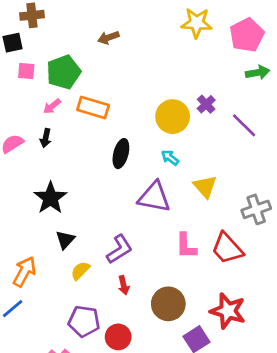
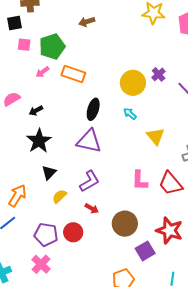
black arrow: (46, 138) -> (36, 111), moved, turned 48
purple triangle: (154, 197) -> (89, 141), moved
red arrow: (124, 285) -> (92, 208), turned -48
purple pentagon: (84, 321) -> (46, 235), moved
red circle: (118, 337) -> (73, 232), moved

